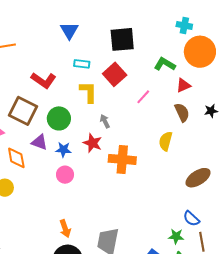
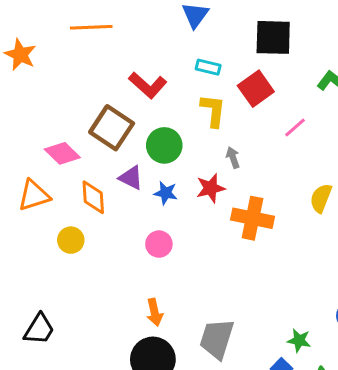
red star: (93, 143) -> (211, 188), turned 30
pink circle: (65, 175) -> (159, 244), moved
green star: (176, 236) -> (299, 340), moved

